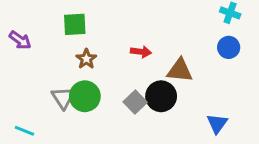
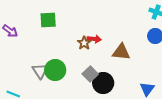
brown star: (86, 59) -> (84, 43), moved
black circle: (161, 96) -> (103, 83), moved

